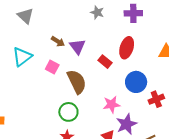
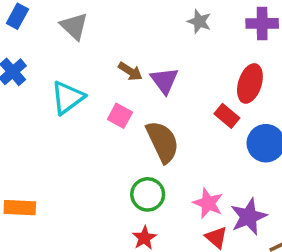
red rectangle: (105, 62) -> (227, 116), moved
pink star: (112, 104) -> (208, 203), moved, turned 30

